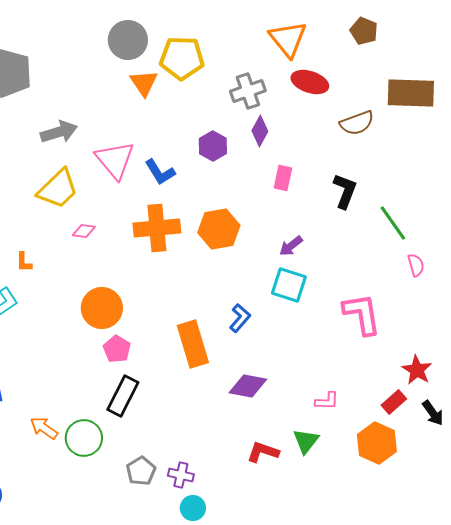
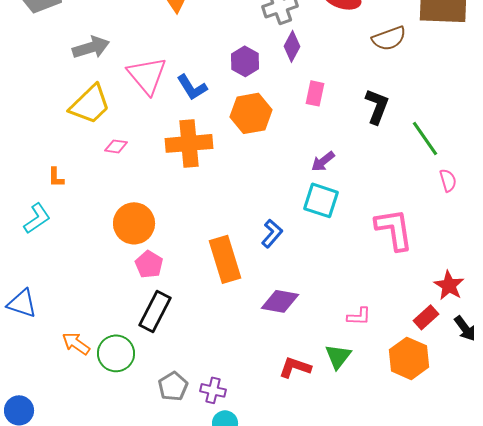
orange hexagon: (219, 229) -> (251, 113), moved

